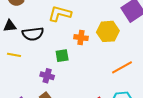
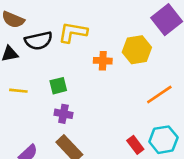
black semicircle: (33, 34) -> (38, 41), moved
green square: (62, 56) -> (58, 86), moved

